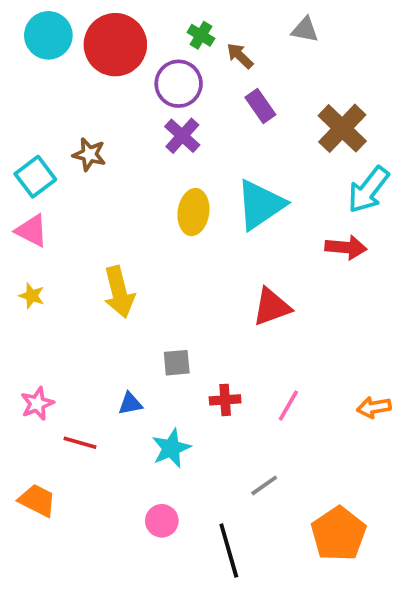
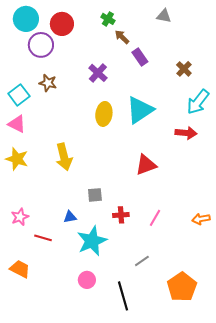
red circle: (115, 45) -> (62, 24), size x0.7
brown arrow: (240, 56) -> (122, 37), moved
purple circle: (179, 84) -> (41, 45), moved
brown cross: (342, 128) -> (184, 69), size x0.6
yellow star: (32, 296) -> (17, 159), size x1.6
cyan star: (171, 448) -> (92, 241), size x1.4

